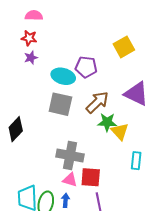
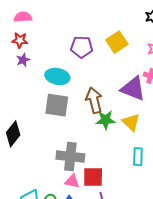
purple pentagon: (86, 67) -> (82, 47), moved
brown arrow: (97, 102) -> (94, 100), turned -55
yellow triangle: (120, 131) -> (131, 122), moved

